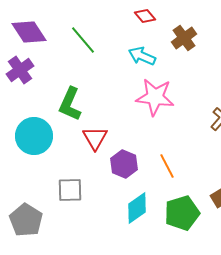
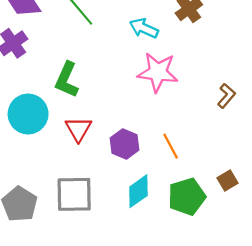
red triangle: (95, 138) -> (78, 129), moved
gray square: (70, 190) -> (74, 194), moved, size x1.4

